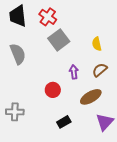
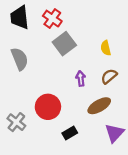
red circle: (53, 90) -> (48, 107), moved, size x1.5
gray cross: (15, 112) -> (16, 122), turned 36

